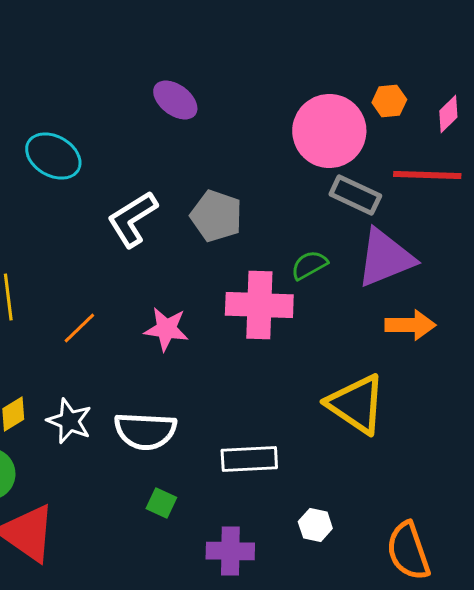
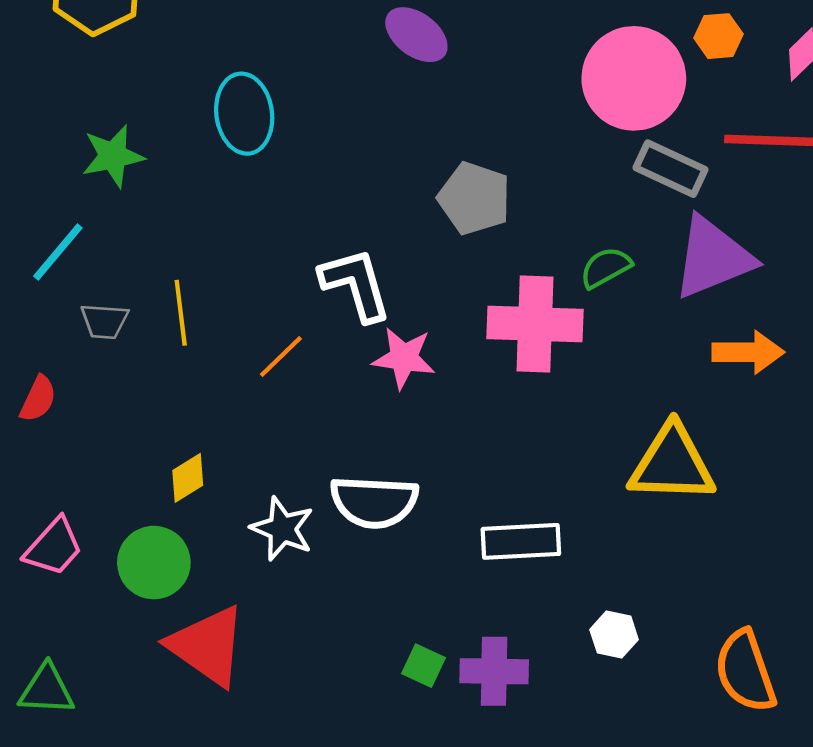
cyan ellipse: (53, 156) -> (244, 114), turned 52
white L-shape: (132, 219) -> (356, 284), moved, turned 106
yellow triangle: (356, 404) -> (672, 464), turned -32
white star: (69, 421) -> (282, 529), moved
green square: (161, 503) -> (423, 666), moved

